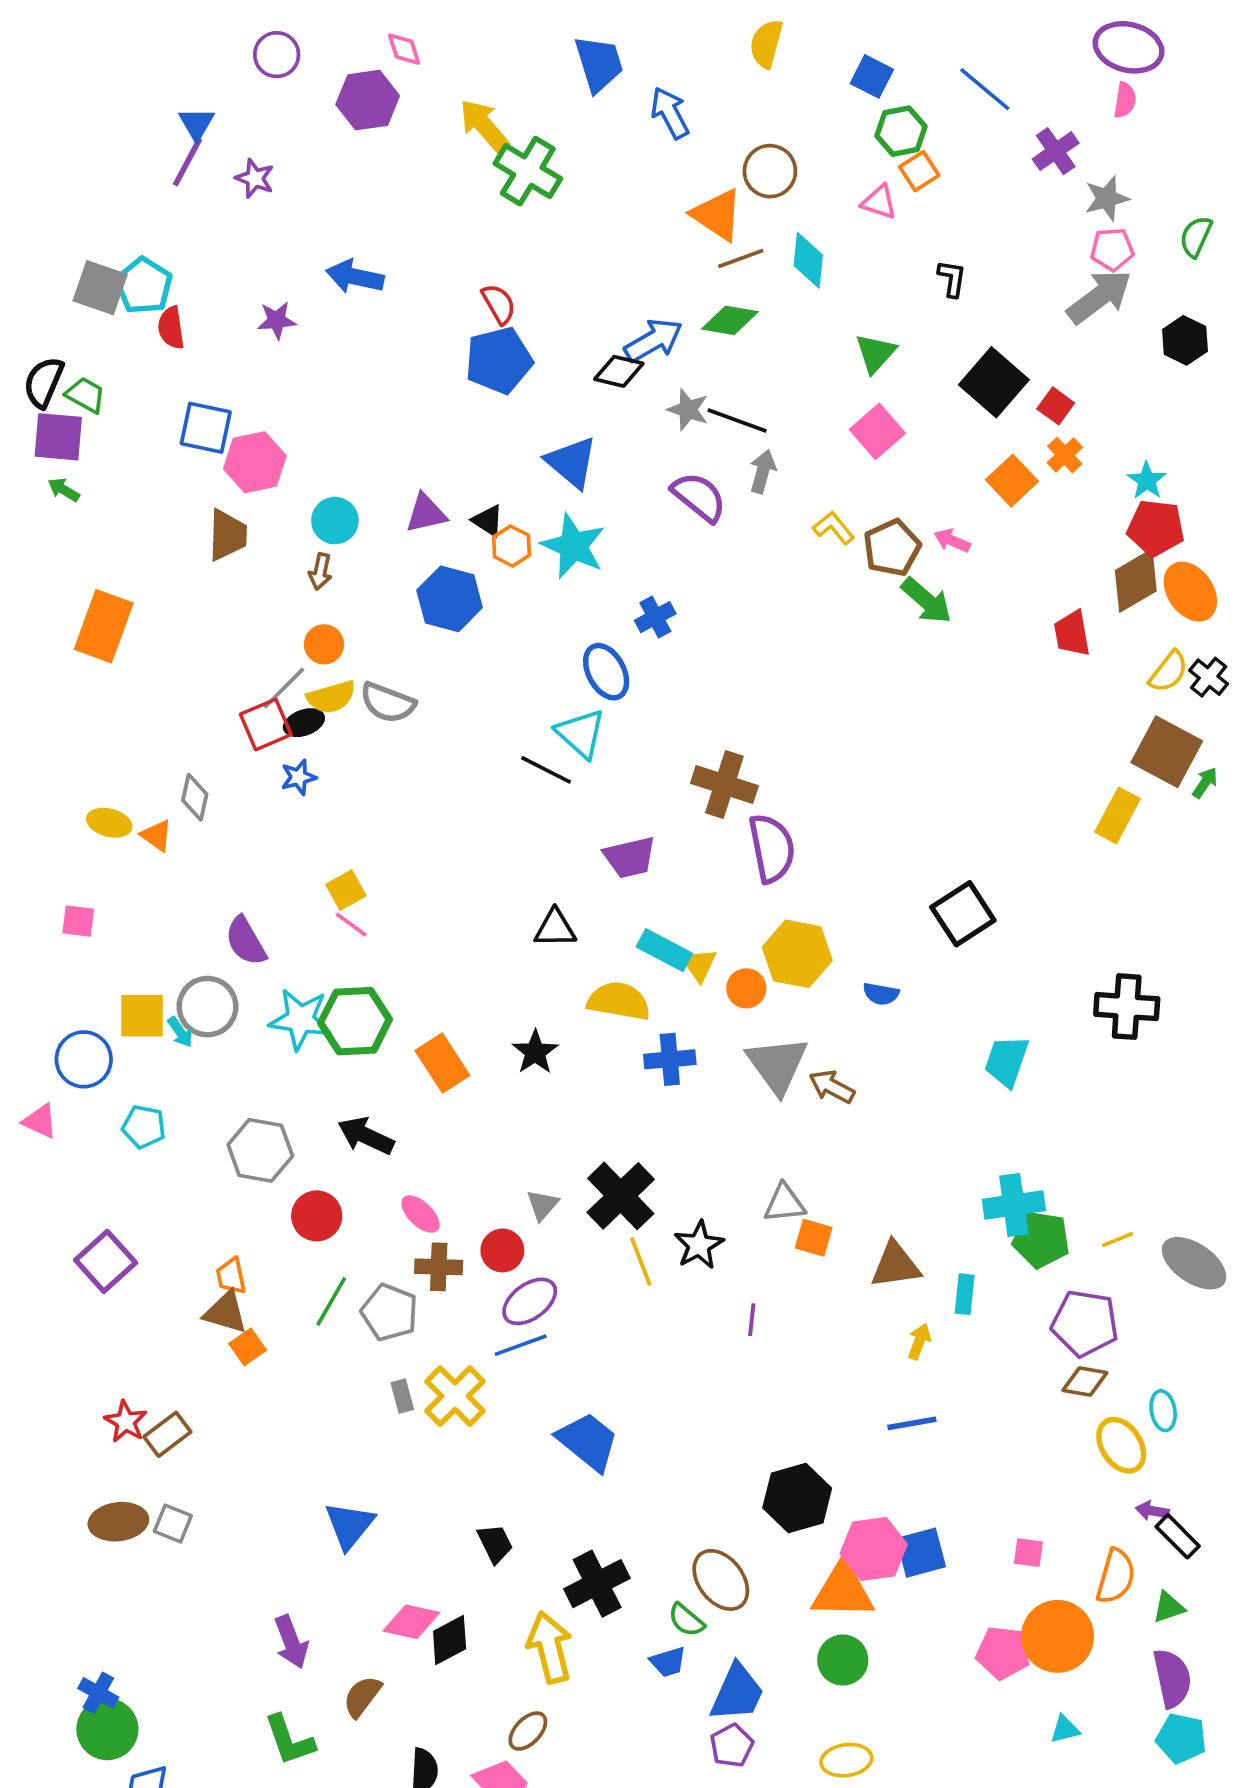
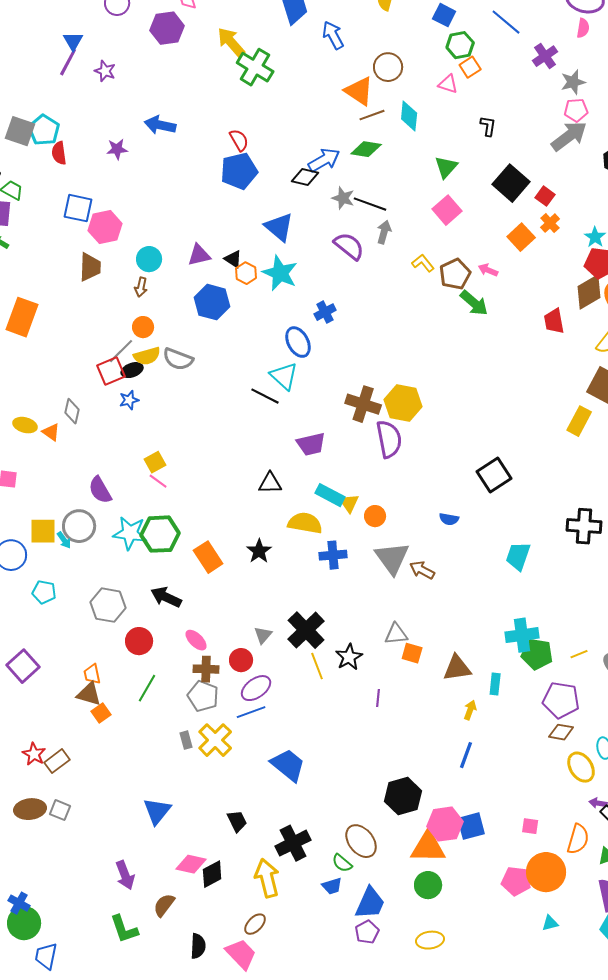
yellow hexagon: (797, 954) -> (403, 403), moved
gray pentagon: (390, 1312) -> (203, 696), moved
blue line: (912, 1423) -> (466, 755), turned -60

